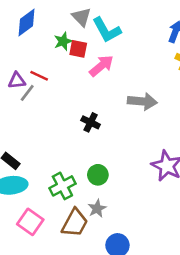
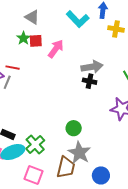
cyan L-shape: (107, 30) -> (78, 19), moved
black cross: (91, 122) -> (90, 81), moved
green cross: (62, 186) -> (35, 145), moved
gray star: (97, 209) -> (79, 153), size x1.6

